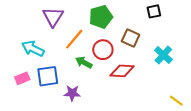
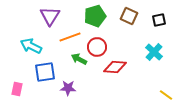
black square: (154, 11) -> (159, 20), moved
brown square: (131, 38) -> (129, 16), moved
orange line: (74, 39) -> (70, 37), turned 30
pink rectangle: (22, 78) -> (17, 89), moved, turned -56

